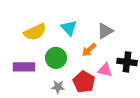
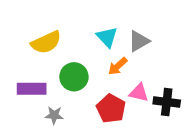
cyan triangle: (69, 28) -> (107, 37), moved
black cross: (127, 62) -> (167, 102), moved
gray star: (58, 87) -> (54, 115), moved

